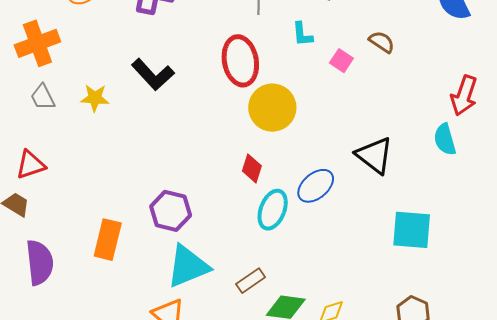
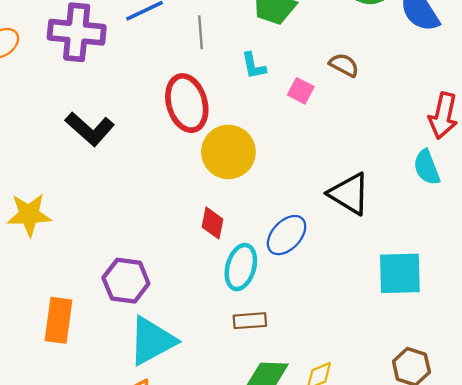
yellow star: (95, 98) -> (29, 215), moved, size x1.4
brown rectangle: (251, 281) -> (250, 321), moved, turned 36

